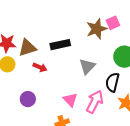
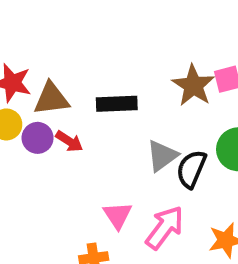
brown star: (97, 29) -> (193, 85), turned -30
black semicircle: (112, 82) -> (191, 169), moved
purple circle: (28, 99) -> (38, 138), moved

